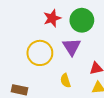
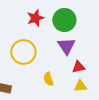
purple triangle: (72, 47) -> (66, 46), moved

